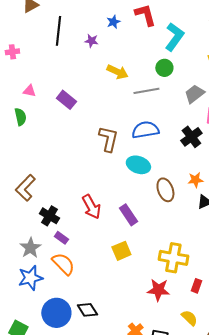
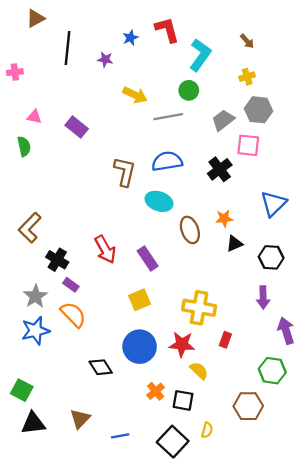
blue circle: (56, 313) -> (140, 347), moved
yellow semicircle: (189, 318) -> (199, 371), moved

